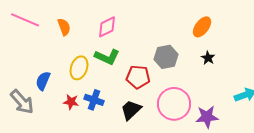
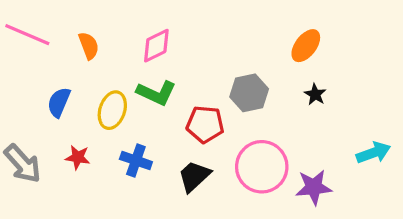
blue semicircle: (43, 81) -> (59, 102), moved
red star: (71, 102) -> (78, 157), moved

